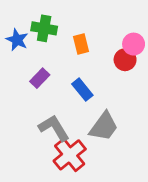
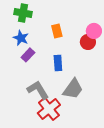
green cross: (44, 28) -> (23, 13), moved
blue star: (17, 40) -> (21, 38), moved
blue rectangle: (82, 90) -> (58, 63), turned 35

